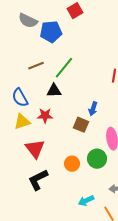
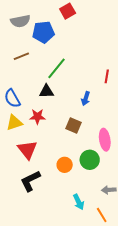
gray semicircle: (28, 21) -> (20, 21), turned -36
brown line: (36, 66) -> (21, 56), moved
blue arrow: (93, 109) -> (86, 98), moved
cyan arrow: (86, 201) -> (79, 202), turned -91

